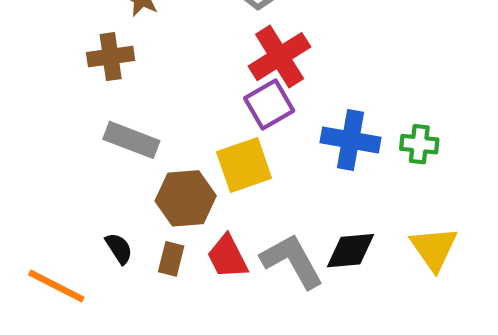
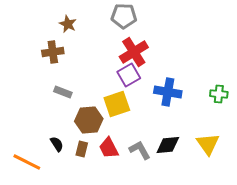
gray rectangle: (131, 140) -> (63, 92), size x0.7
green cross: (419, 144) -> (219, 94), moved
gray L-shape: (292, 261) -> (140, 150), size x0.7

